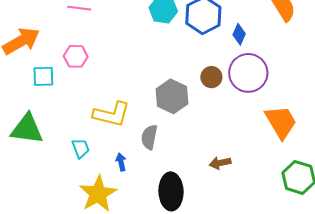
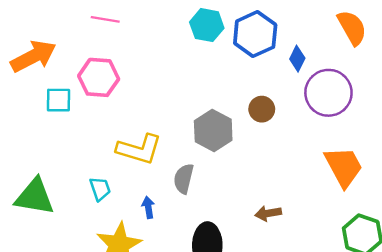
pink hexagon: (76, 56) -> (99, 77), size x1.4
purple circle: (248, 73) -> (328, 93), moved
green triangle: (27, 129) -> (35, 197), moved

